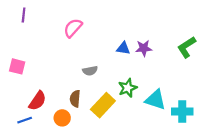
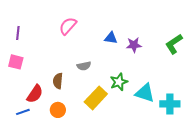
purple line: (24, 15) -> (18, 33), moved
blue triangle: (123, 48) -> (111, 38), moved
brown semicircle: (75, 99) -> (58, 81), moved

